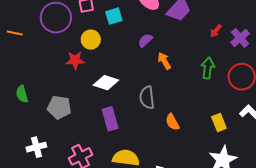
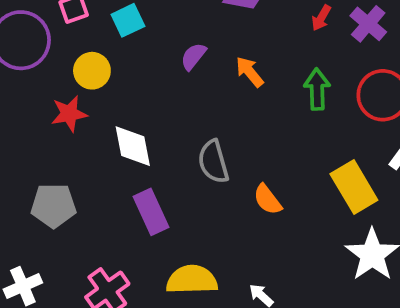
orange arrow: (164, 61) -> (250, 72), moved
white diamond: (106, 83) -> (133, 146), turned 70
yellow rectangle: (219, 123) -> (354, 187), size x1.5

